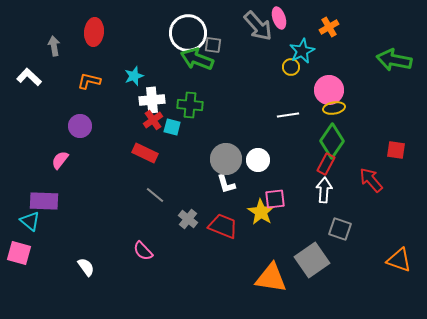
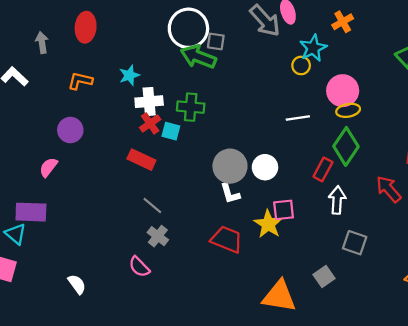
red rectangle: (326, 164) -> (323, 169), moved
gray cross: (188, 219) -> (158, 236), moved
gray square: (312, 260) -> (324, 277), size x0.6

